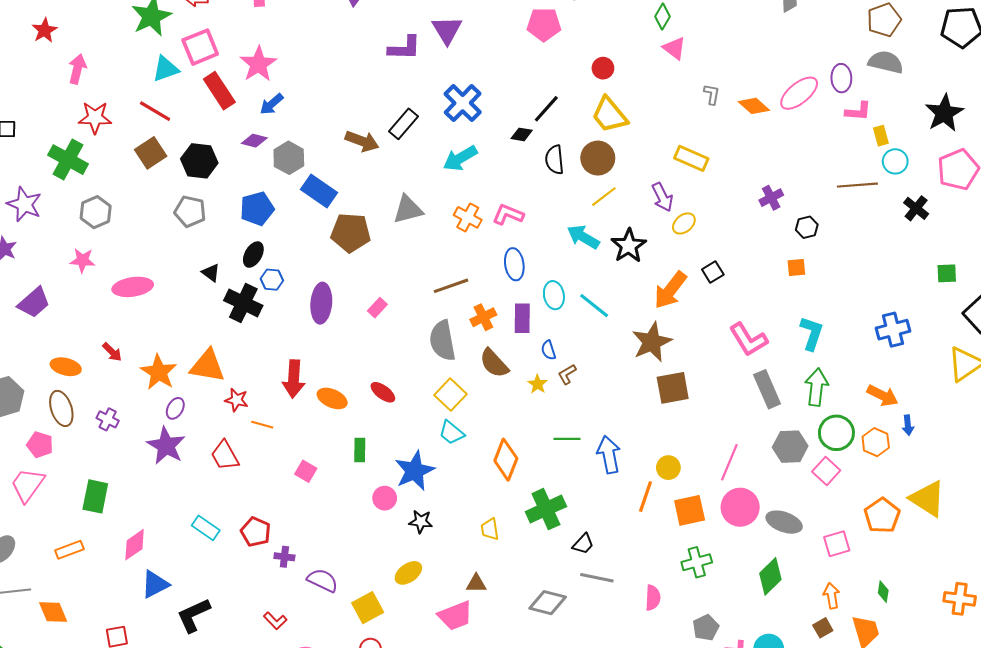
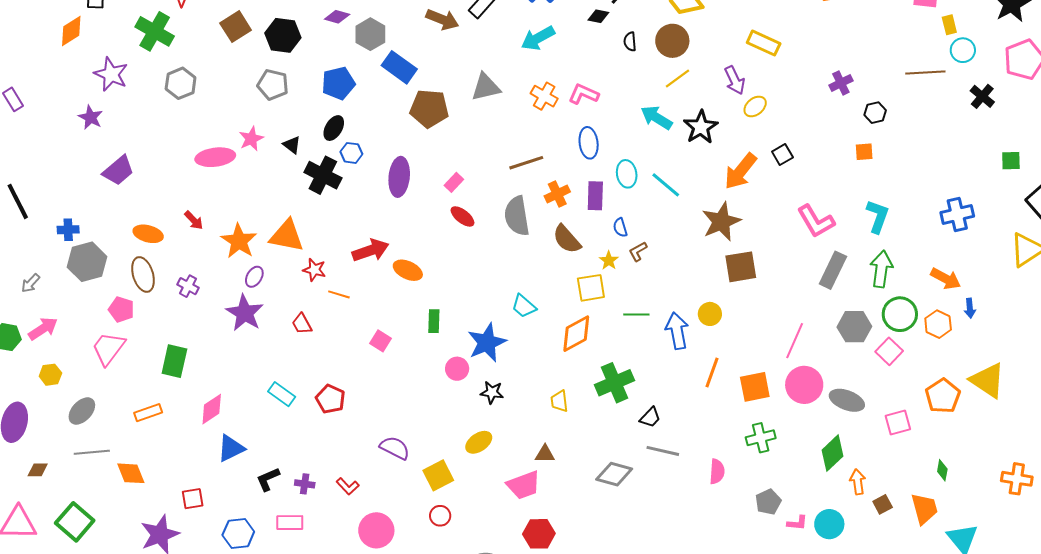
black semicircle: (555, 160) -> (630, 42), size x0.7
pink star: (82, 260) -> (251, 139), moved, turned -30
red arrow: (294, 379) -> (371, 250), turned -114
gray rectangle: (767, 389) -> (833, 270), turned 48
red ellipse: (383, 392) -> (462, 216), moved
yellow square: (450, 395) -> (591, 288), moved, turned 36
red trapezoid: (225, 455) -> (302, 324), size x0.7
orange diamond: (506, 460) -> (576, 334), turned 39
yellow circle: (668, 468) -> (710, 314), moved
purple cross: (284, 557) -> (305, 484), moved
orange arrow: (832, 596) -> (858, 482), moved
black L-shape: (194, 615) -> (268, 479), size x0.7

